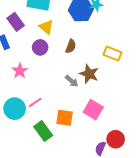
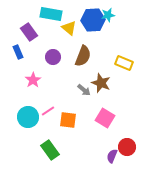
yellow triangle: (46, 27) -> (69, 28), moved
brown semicircle: (71, 46) -> (83, 56), size x1.5
orange square: (65, 118) -> (68, 120), moved
green rectangle: (43, 131) -> (50, 150), moved

